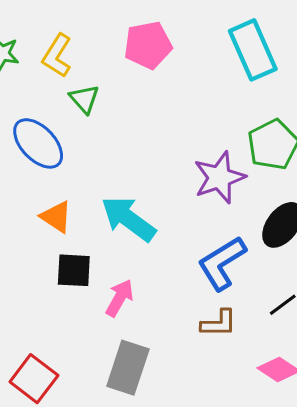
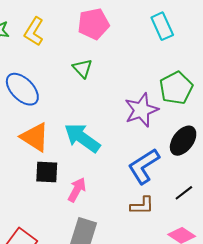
cyan rectangle: (253, 50) -> (162, 26), size x0.7
green triangle: (84, 99) -> (82, 68), moved
orange triangle: (56, 217) -> (35, 137), size x1.4

